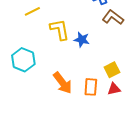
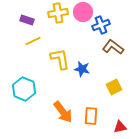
yellow square: (112, 70) -> (114, 87), moved
red triangle: (114, 89) -> (120, 127), moved

